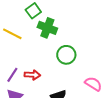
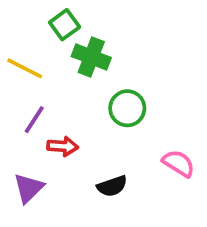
purple line: (12, 75) -> (34, 120), moved

